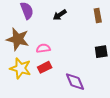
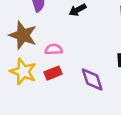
purple diamond: (75, 82) -> (92, 79), moved

